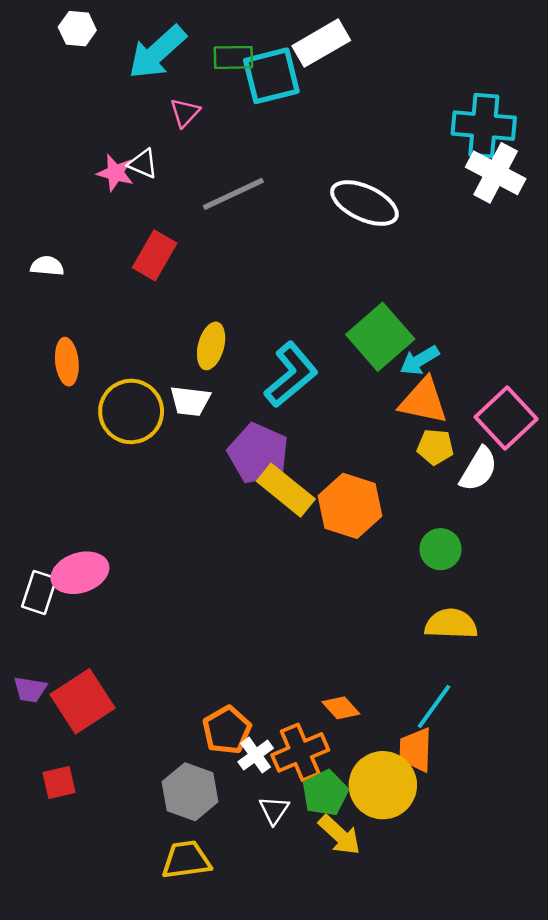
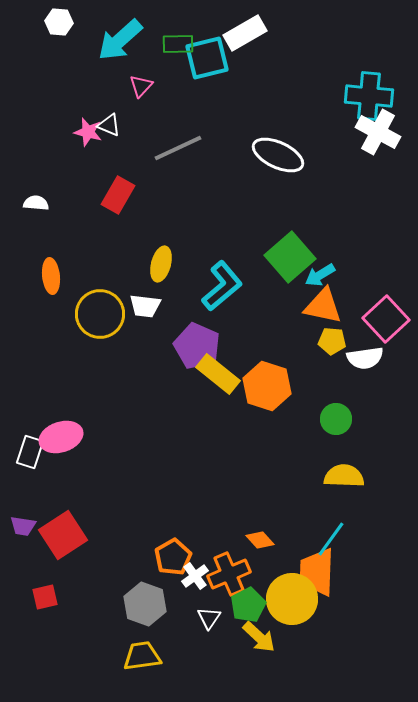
white semicircle: (479, 469) -> (365, 358), turned 51
orange trapezoid: (416, 750) -> (317, 572), size x1.4

